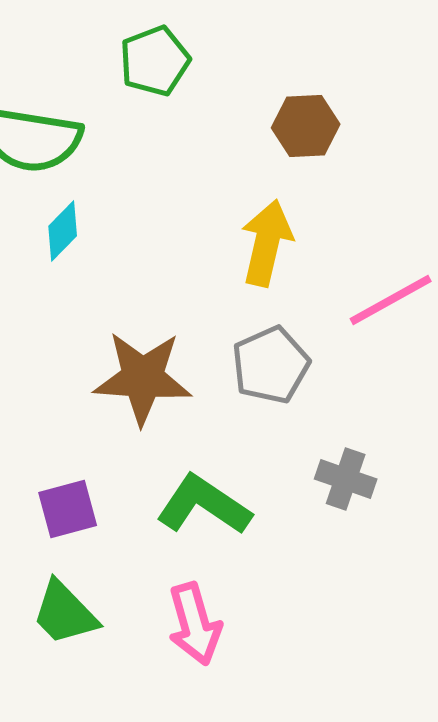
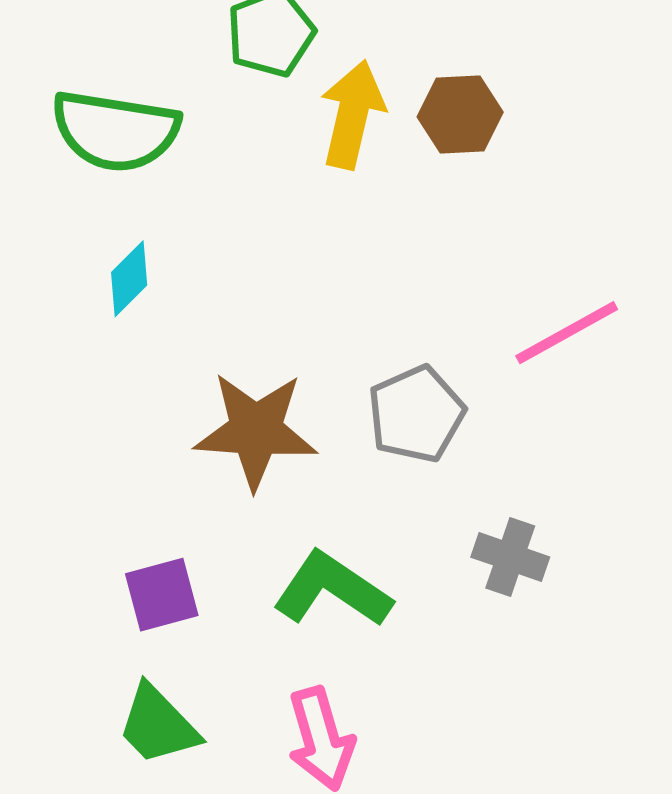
cyan diamond: (63, 231) -> (129, 279), moved
yellow arrow: (267, 243) -> (352, 114), moved

